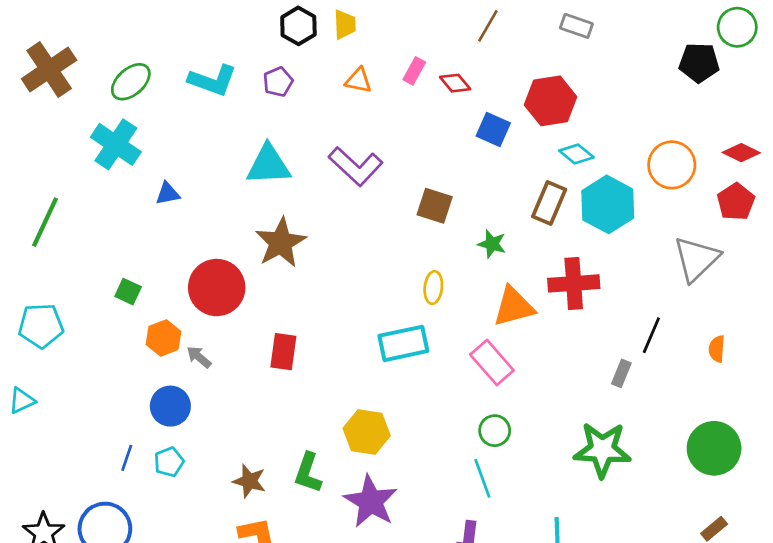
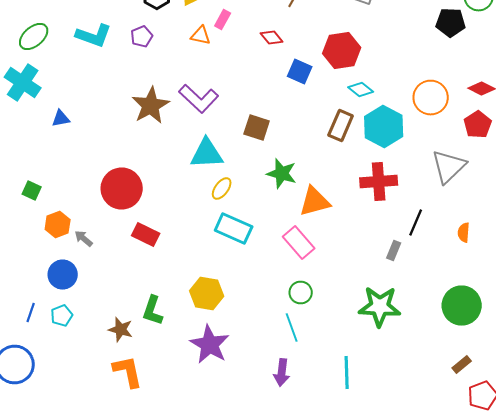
pink rectangle: (414, 71) -> (223, 20), moved
cyan triangle: (268, 165) -> (207, 154), moved
brown star: (281, 243) -> (151, 106), moved
green star: (492, 244) -> (282, 174), moved, size x1.4
red cross: (574, 283) -> (379, 182), moved
red circle: (217, 288) -> (122, 188), moved
yellow ellipse: (433, 288) -> (222, 188), moved, turned 30
cyan rectangle: (403, 343) -> (234, 228), turned 36
red rectangle: (283, 352) -> (146, 234), turned -72
green L-shape: (308, 473) -> (153, 310), moved

